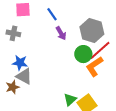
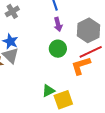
gray cross: (13, 33) -> (12, 11), turned 32
green circle: (83, 54) -> (58, 49), moved

